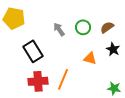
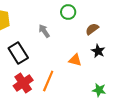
green circle: (83, 27) -> (68, 12), moved
red cross: (38, 81) -> (23, 83), turned -30

